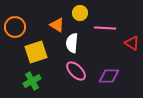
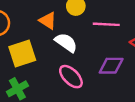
white semicircle: (72, 43) -> (66, 43), turned 120
purple diamond: (109, 76) -> (111, 66), moved

